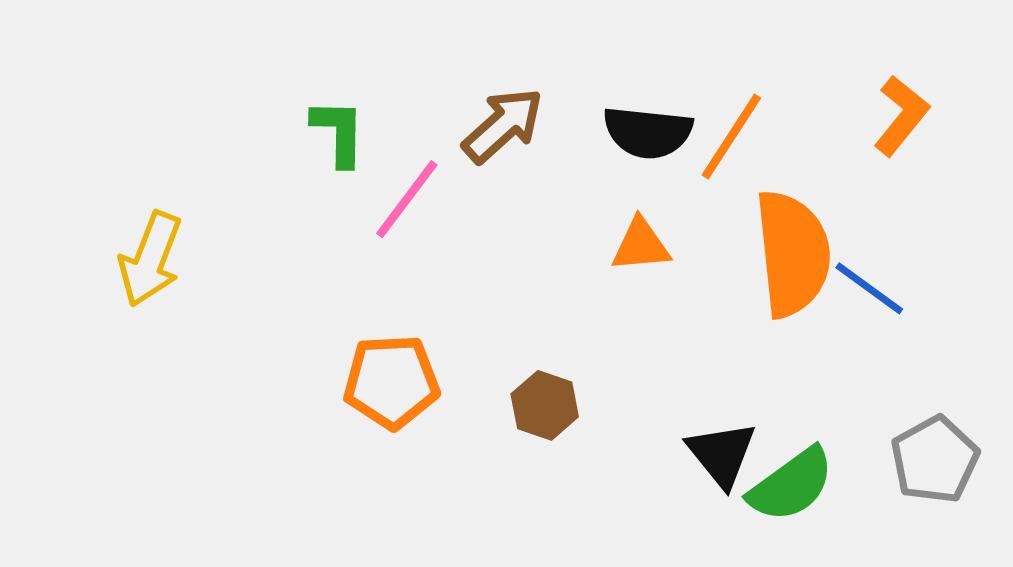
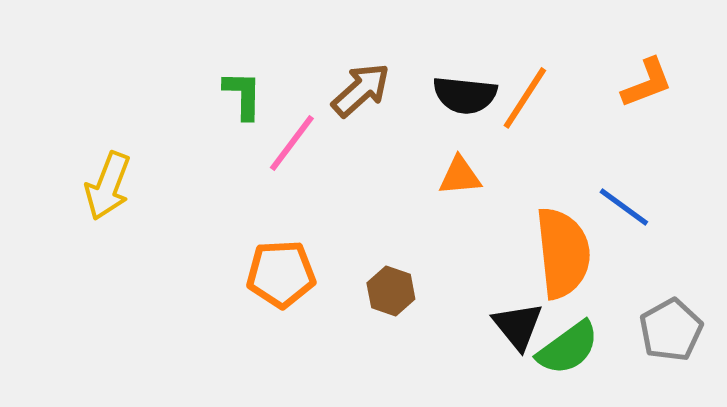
orange L-shape: (901, 116) -> (647, 83), turned 30
orange semicircle: (793, 254) -> (563, 253), moved

